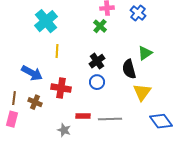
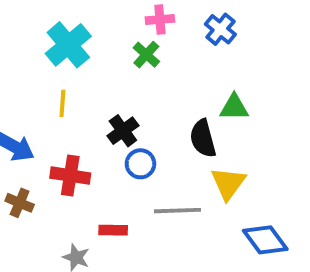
cyan cross: (46, 21) -> (68, 45), moved
green triangle: (145, 53) -> (234, 107), turned 35
black cross: (97, 61) -> (123, 131), moved
gray line: (110, 119) -> (178, 211), moved

